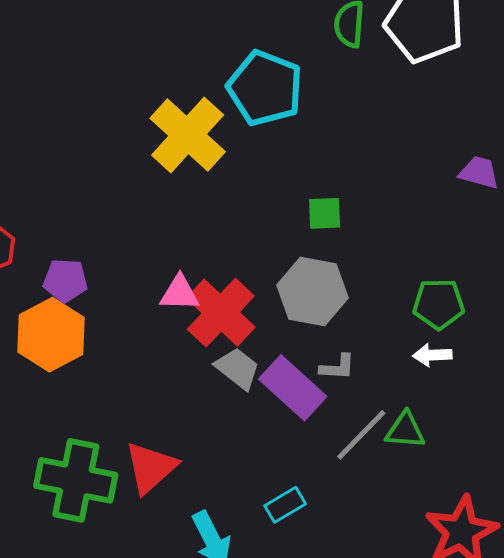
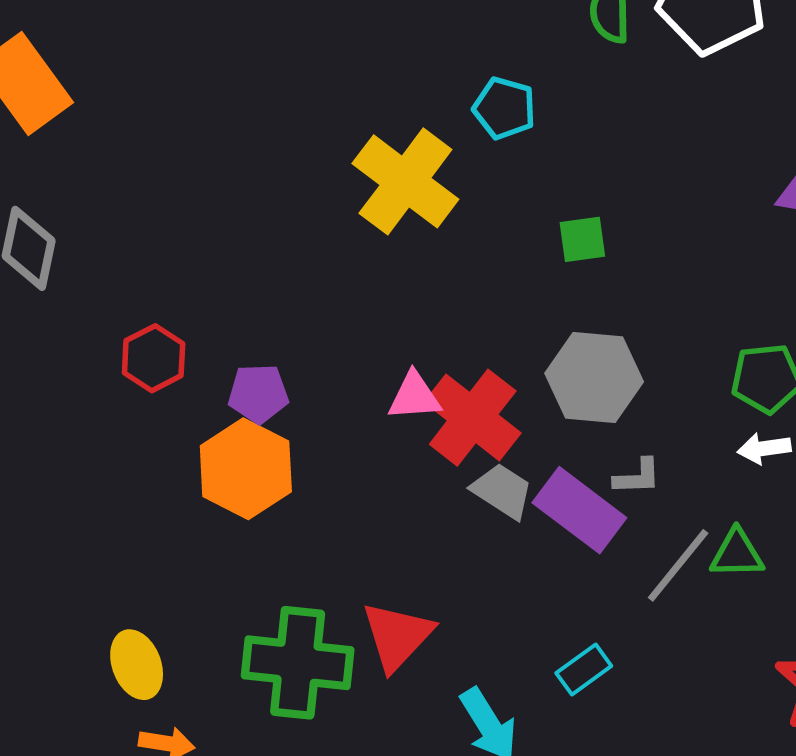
cyan pentagon: (265, 88) -> (504, 108), size x0.6
green square: (325, 213) -> (582, 239), moved

